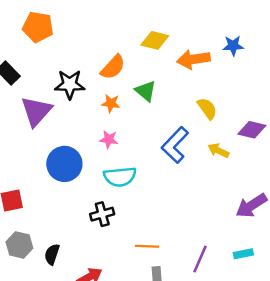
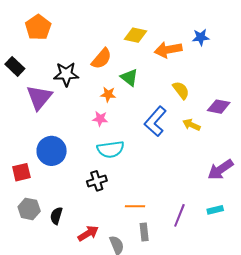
orange pentagon: (38, 27) -> (38, 27), turned 30
orange star: (111, 103) -> (108, 94), moved
blue circle: (64, 164) -> (52, 151), moved

